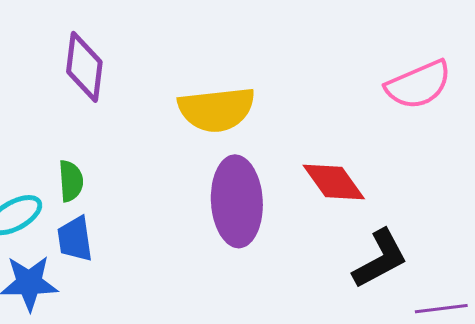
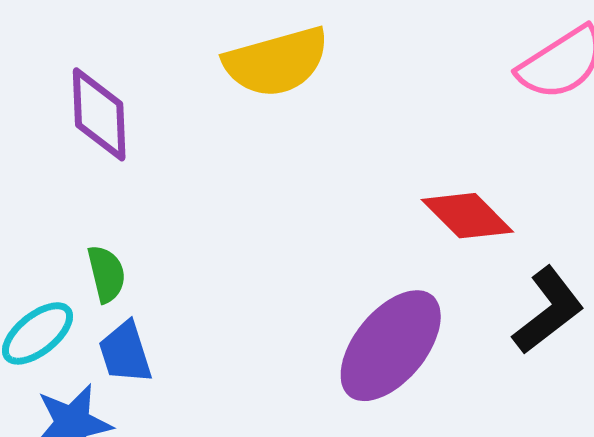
yellow semicircle: (217, 109) -> (276, 62), moved
purple ellipse: (237, 201) -> (391, 346), moved, turned 52

